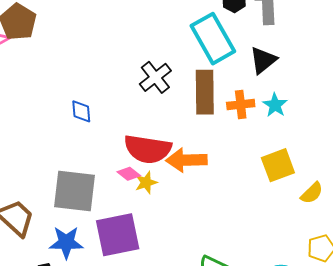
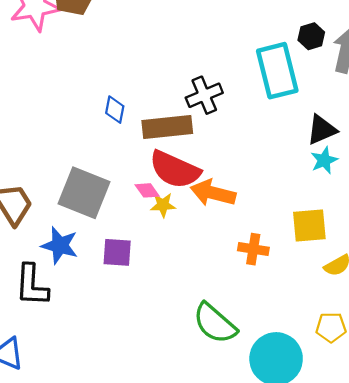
black triangle: (263, 60) -> (322, 130), moved
brown rectangle: (205, 92) -> (167, 127), moved, turned 69
orange cross: (241, 105) -> (253, 249), moved
purple square: (118, 235) -> (117, 252), size x0.6

